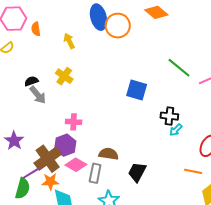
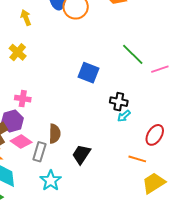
brown semicircle: (109, 154) -> (55, 134), turned 78

